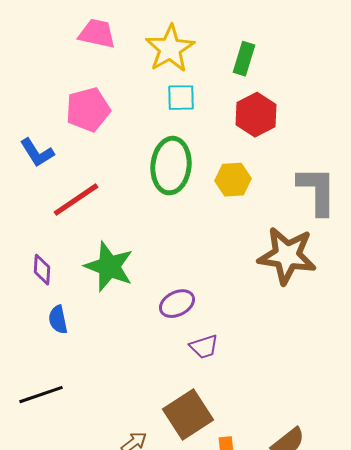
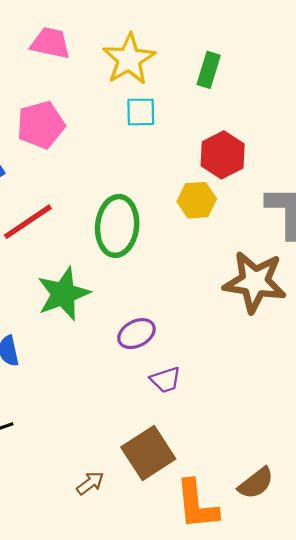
red hexagon: (256, 115) -> (223, 155), moved
green ellipse: (171, 166) -> (117, 226), moved
green star: (109, 267) -> (63, 294), turned 30

